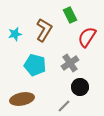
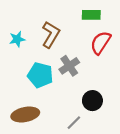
green rectangle: (70, 15) -> (91, 15), moved, turned -63
gray cross: (70, 63) -> (69, 66), moved

